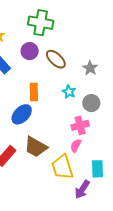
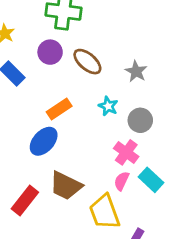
orange rectangle: (34, 92) -> (59, 109), turned 60
pink cross: (80, 125) -> (126, 152), turned -36
cyan rectangle: (98, 169) -> (151, 180), moved, turned -42

